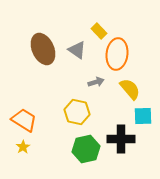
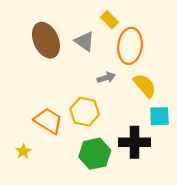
orange trapezoid: (24, 120) -> (48, 121), moved

